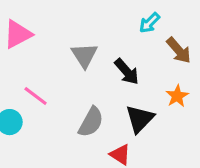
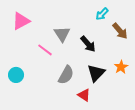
pink line: (36, 96) -> (45, 50), moved
orange star: (177, 96) -> (121, 67), moved

